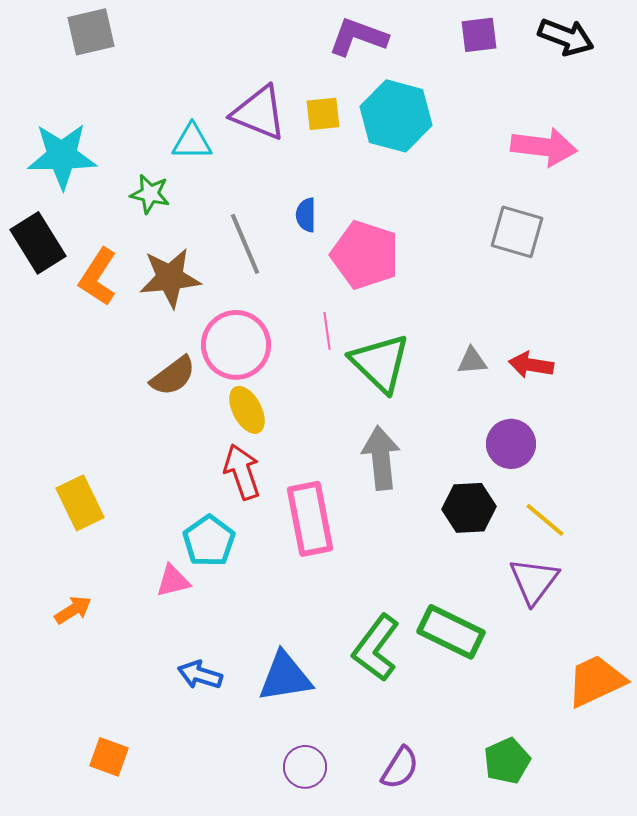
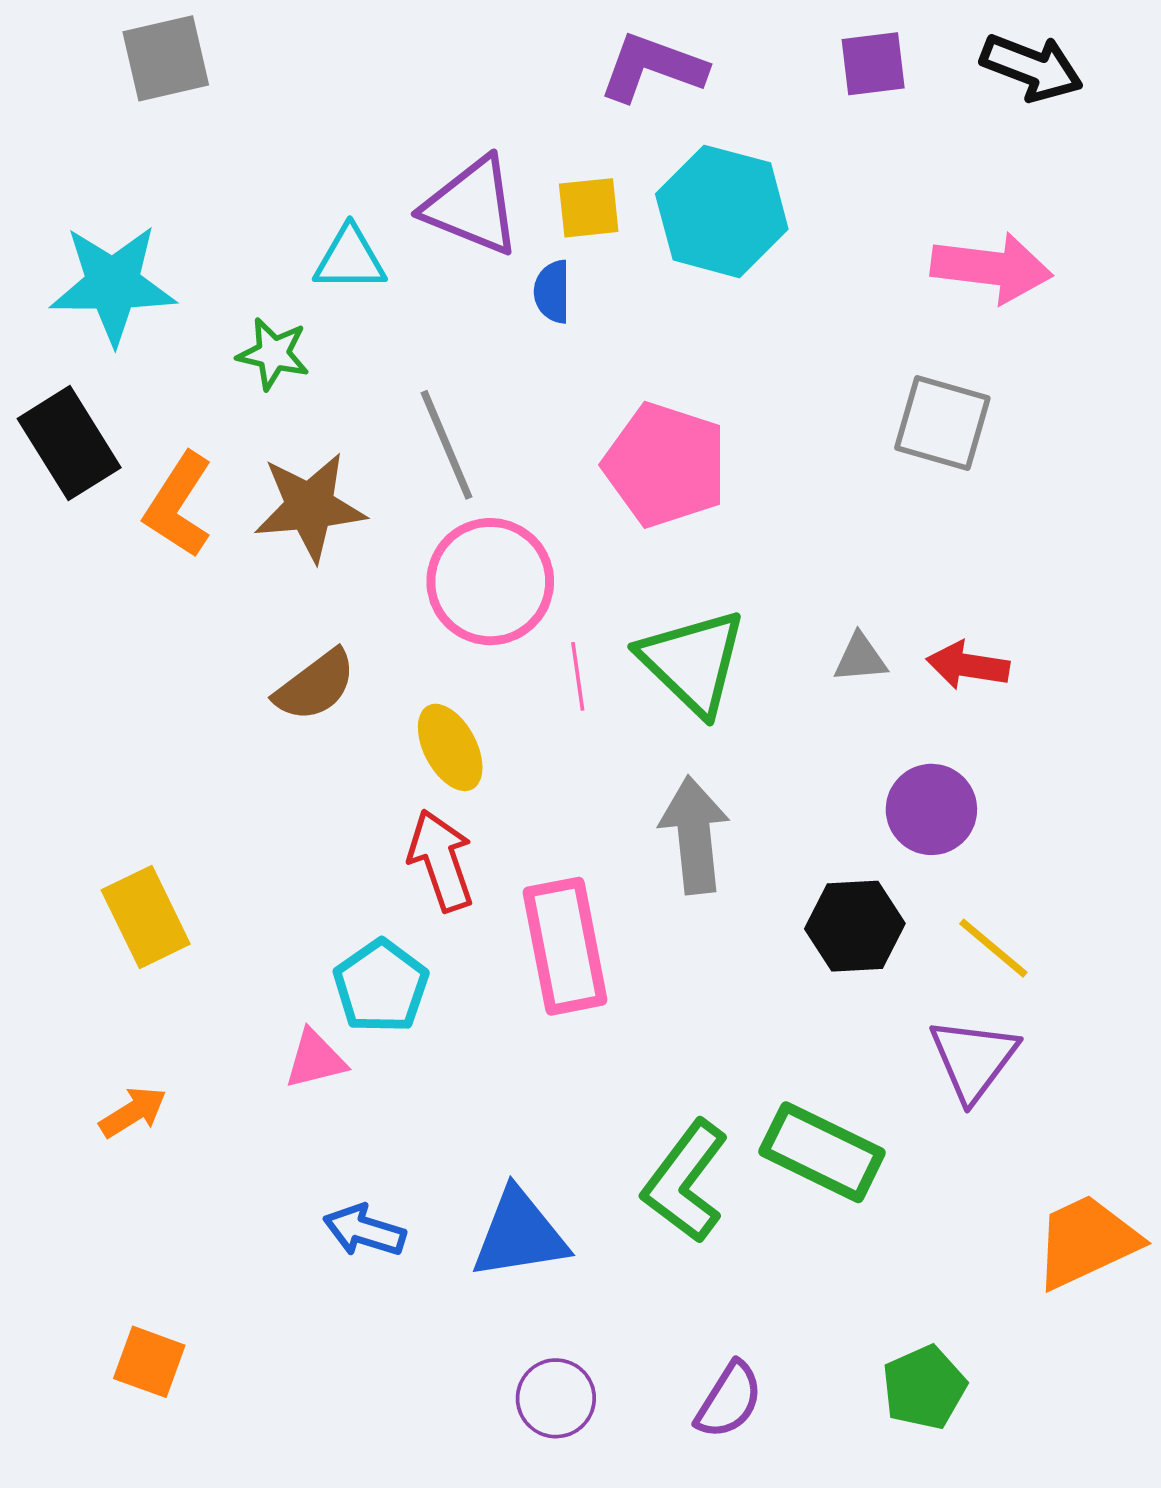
blue semicircle: (306, 215) -> (552, 292), moved
pink line: (327, 331) -> (578, 676), moved
pink circle: (236, 345) -> (490, 582), moved
orange square: (109, 757) -> (149, 1362), moved

